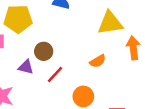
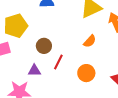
purple triangle: (26, 67) -> (34, 71), moved

